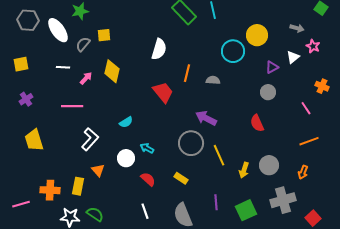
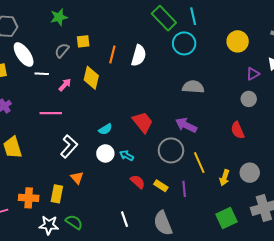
white ellipse: (58, 30) -> (24, 55), moved
cyan circle: (233, 51) -> (184, 43), moved
orange line: (187, 73) -> (112, 55), moved
gray semicircle: (213, 80) -> (193, 87), size x1.5
red trapezoid: (163, 92) -> (143, 122), moved
white circle: (126, 158) -> (105, 153), moved
red semicircle: (148, 179) -> (138, 182), moved
purple line: (216, 202) -> (184, 189), moved

